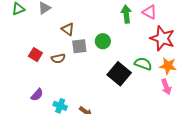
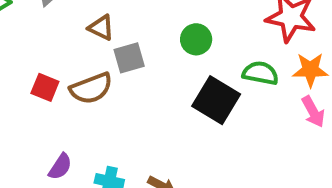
green circle: (103, 41) -> (196, 39), moved
brown semicircle: (58, 58) -> (91, 88), size x1.5

